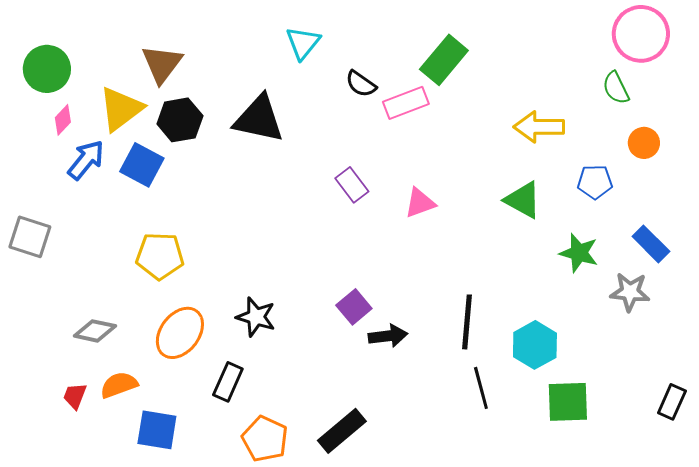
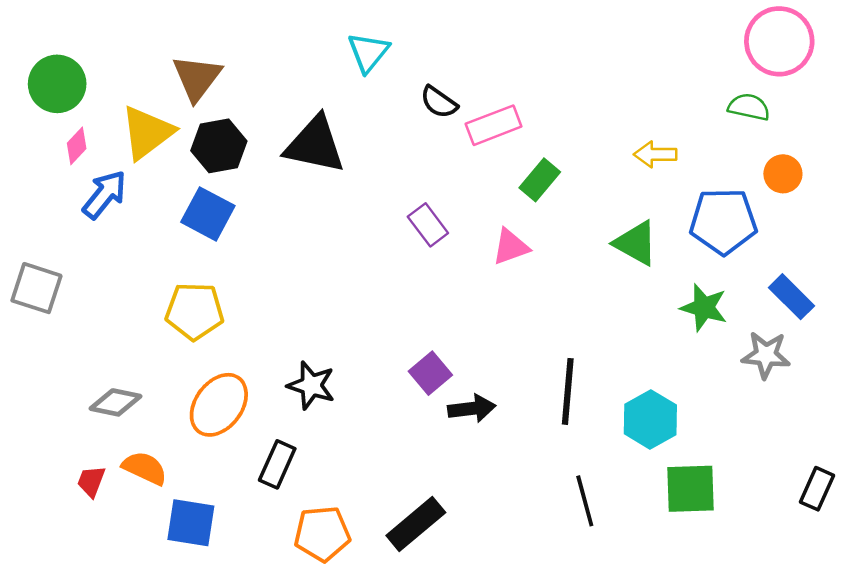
green rectangle: (444, 60) -> (540, 180), moved, size x0.7
green semicircle: (616, 88) -> (749, 107), turned 128
yellow arrow: (539, 127) -> (655, 154), size x0.7
blue square: (142, 165) -> (208, 214), moved
blue pentagon: (595, 182) -> (723, 221), size x1.6
orange semicircle: (119, 385) -> (145, 468), turned 45
black line: (481, 388) -> (585, 501), moved
orange pentagon: (265, 439) -> (322, 534), turned -30

